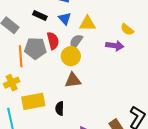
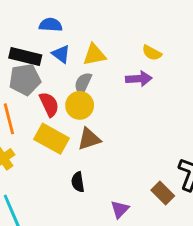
black rectangle: (40, 16) -> (25, 56), size x1.5
red semicircle: (53, 41) -> (49, 104), moved
gray pentagon: (35, 48) -> (25, 80), moved
yellow rectangle: (33, 101) -> (51, 139), moved, turned 50

